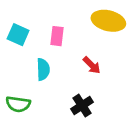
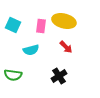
yellow ellipse: (108, 21) -> (64, 21), moved
cyan semicircle: (43, 69) -> (31, 50), turned 77

